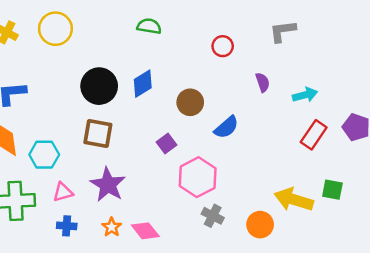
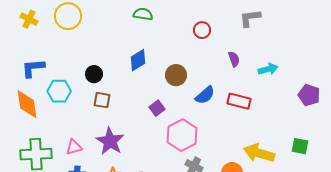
black circle: (99, 86) -> (94, 74), moved, size x0.6
brown square: (98, 133) -> (102, 100), size x0.7
red rectangle: (314, 135) -> (239, 101), moved, turned 70
cyan hexagon: (44, 155) -> (59, 91), moved
green square: (332, 190) -> (300, 146), moved

